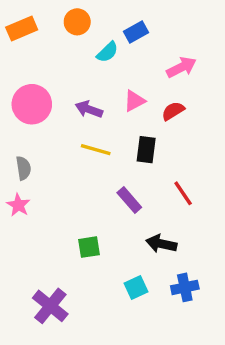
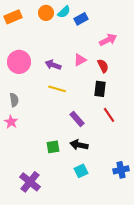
cyan semicircle: (107, 52) -> (64, 12), moved
red semicircle: (173, 111) -> (103, 66), turned 96
black rectangle: (146, 150) -> (100, 89), moved
black arrow: (161, 244) -> (79, 145), moved
blue cross: (185, 287) -> (121, 170), moved

